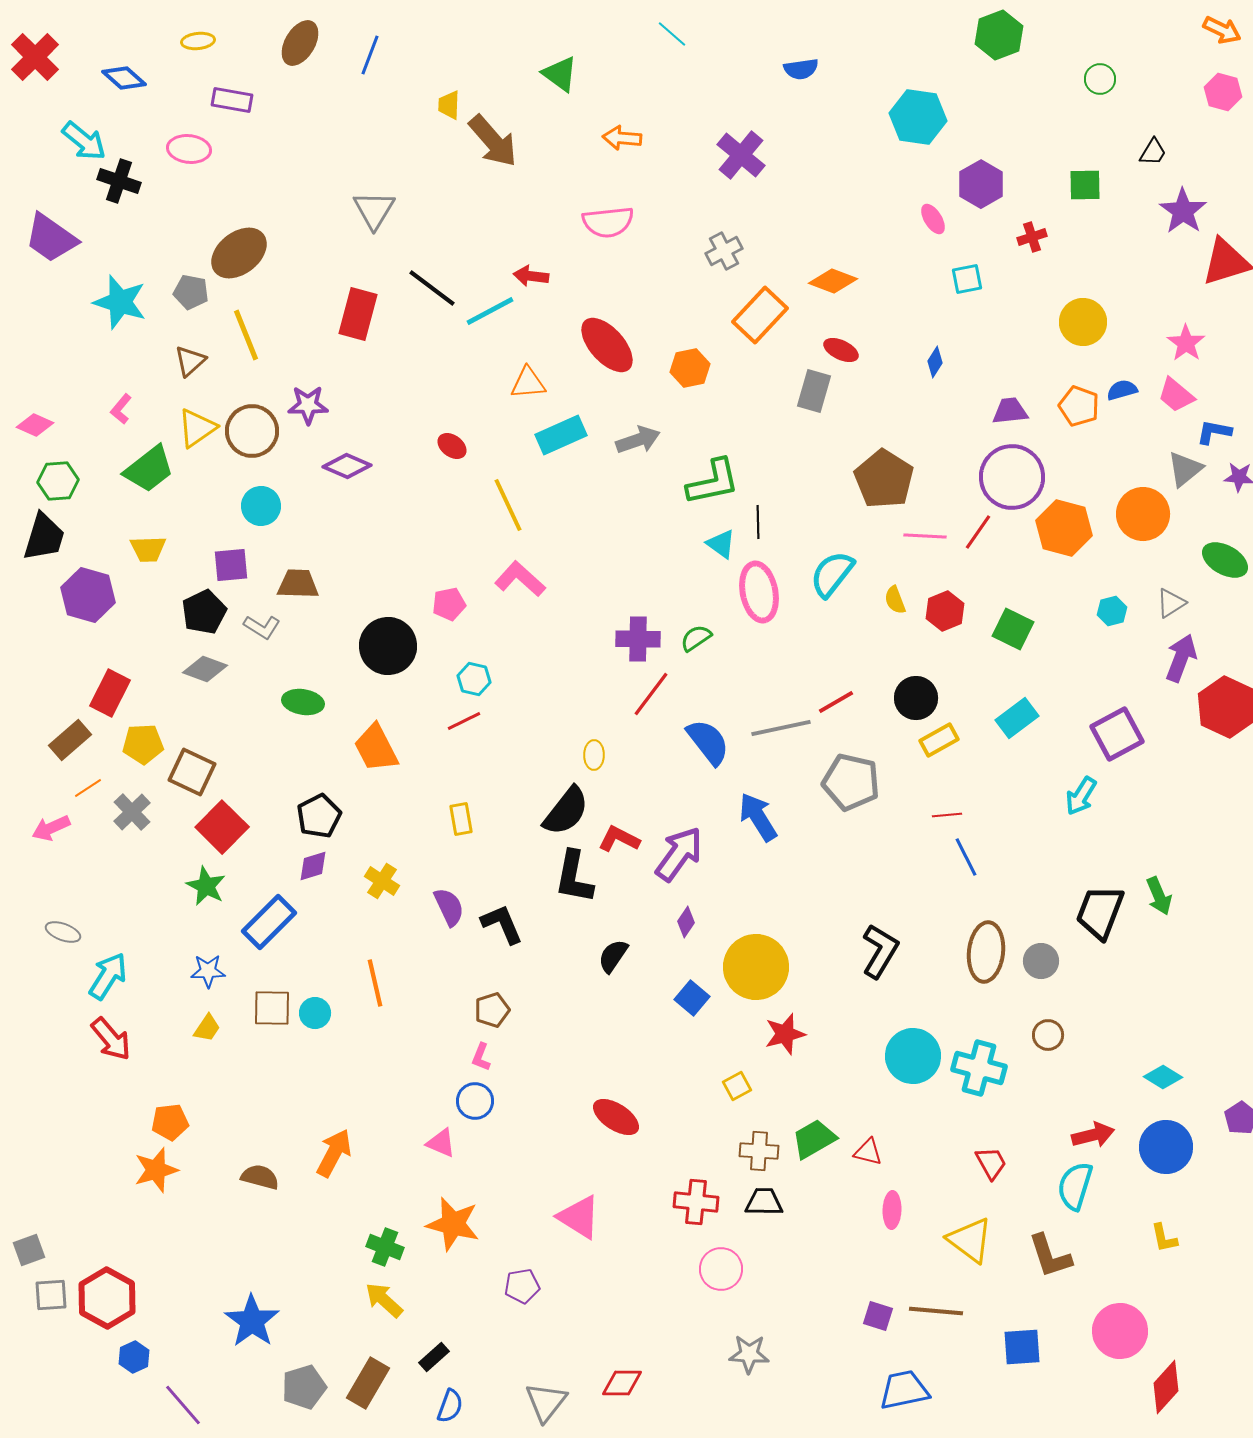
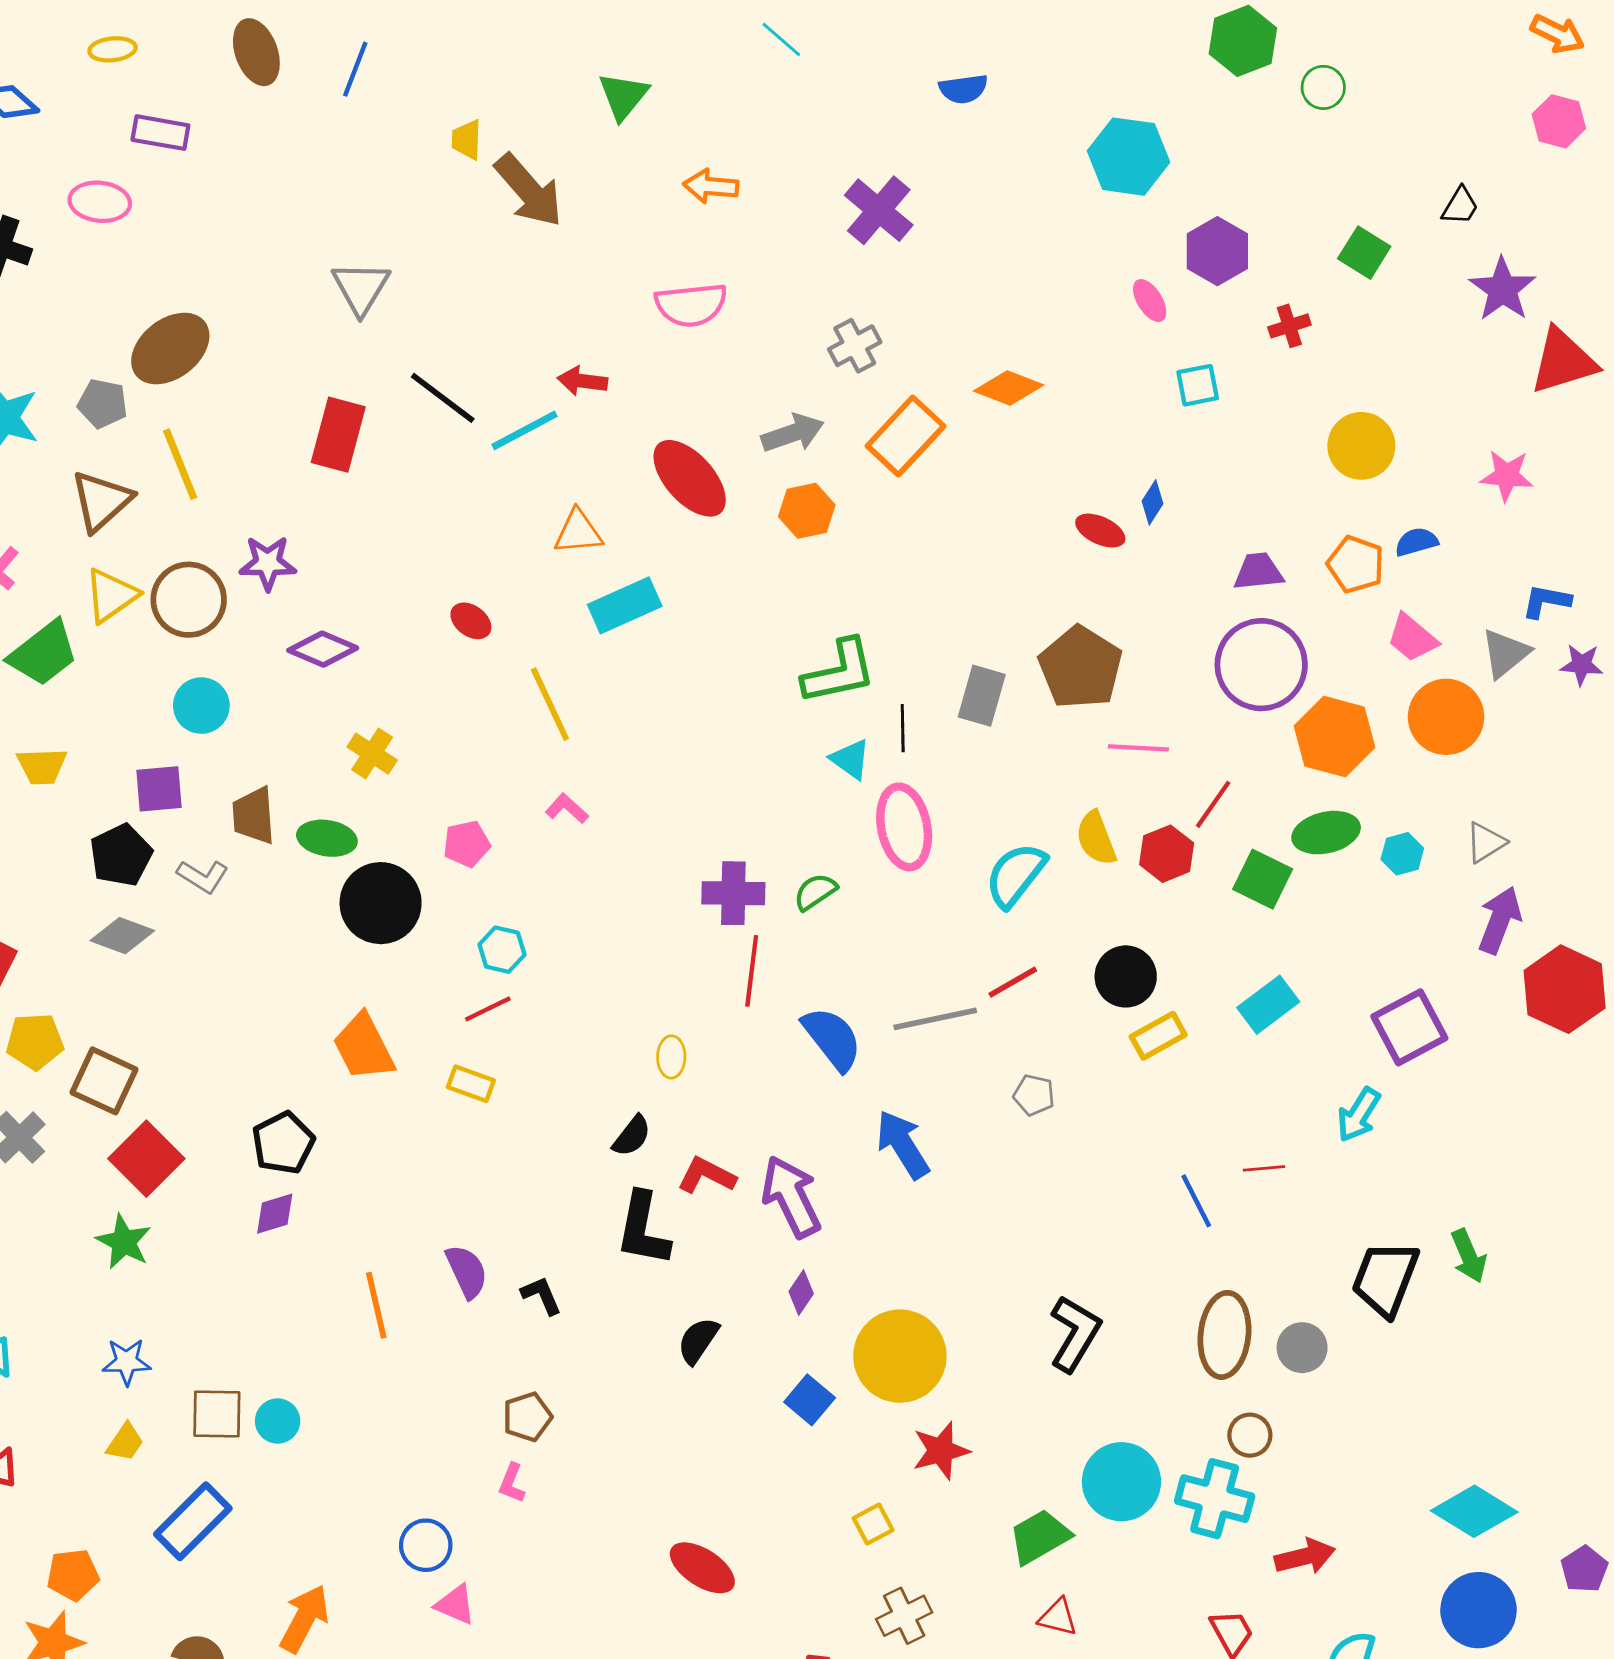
brown ellipse: (300, 43) -> (256, 52), turned -51
green triangle: (560, 74) -> (623, 96), turned 33
green circle: (1100, 79) -> (1323, 87), moved
green square: (1085, 185) -> (1364, 253), turned 33
pink star: (1186, 343) -> (1507, 476), turned -30
red ellipse: (841, 350) -> (1100, 531), moved
brown triangle: (190, 361) -> (101, 501), size x1.4
gray rectangle: (814, 391) -> (982, 696), moved
pink trapezoid: (1176, 395) -> (1412, 638), moved
gray arrow: (638, 440) -> (793, 433), moved
red line: (978, 532) -> (1213, 804), moved
green ellipse: (1225, 560) -> (1326, 833), moved, turned -42
cyan semicircle: (832, 574) -> (1016, 875), moved
pink L-shape: (520, 579) -> (567, 809), size x0.6
brown trapezoid: (298, 584) -> (254, 816), turned -96
yellow semicircle: (895, 600) -> (1096, 838), size x1.4
red line: (651, 694) -> (752, 971), turned -30
green ellipse: (303, 702) -> (327, 838), moved
gray pentagon: (851, 782) -> (1034, 1095), size x0.5
black semicircle: (566, 811) -> (632, 1136), size x0.6
red line: (947, 815) -> (1264, 1168), moved
yellow rectangle: (461, 819) -> (471, 1084), moved, turned -60
purple arrow: (679, 854) -> (791, 1197), turned -62
yellow cross: (382, 881) -> (372, 754), moved
blue rectangle: (269, 922) -> (193, 1521), moved
black L-shape: (502, 924) -> (541, 1295), size x0.7
orange line: (375, 983) -> (376, 1305), moved
brown circle: (1048, 1035) -> (1250, 1435), moved
cyan diamond: (1163, 1077) -> (1474, 1511), size x1.5
blue circle: (475, 1101) -> (426, 1545), moved
red arrow: (1093, 1135) -> (1305, 1556), moved
green trapezoid: (814, 1139) -> (1040, 1537), moved
brown cross: (759, 1151) -> (904, 1616), turned -30

